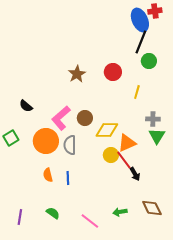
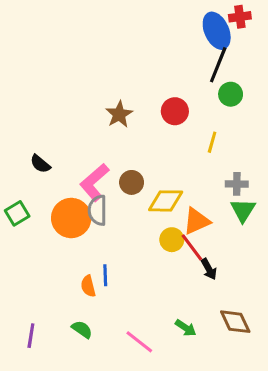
gray semicircle: (70, 145) -> (97, 210), moved
orange semicircle: (48, 175) -> (88, 286), moved
green arrow: (120, 212) -> (186, 328), turned -136

